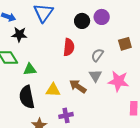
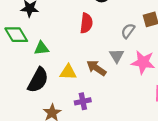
gray semicircle: (97, 55) -> (128, 31), moved
black semicircle: (27, 97) -> (38, 80), turned -140

